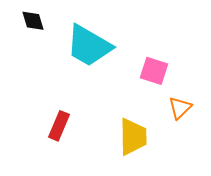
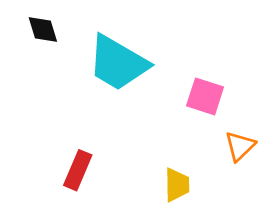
yellow trapezoid: (133, 137) -> (177, 185), size x0.7

